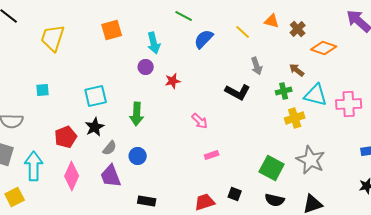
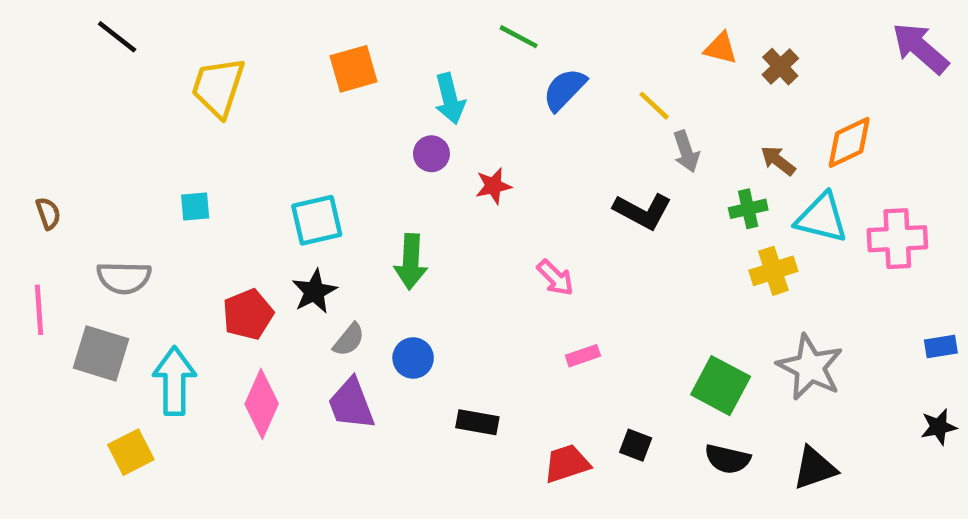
yellow line: (243, 32) -> (654, 106), moved
orange diamond: (324, 48) -> (849, 142), moved, turned -45
black rectangle: (147, 201) -> (477, 422), moved

